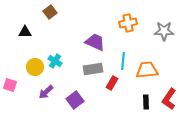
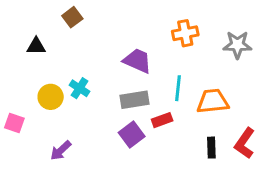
red rectangle: (112, 83) -> (162, 120), turned 40
purple arrow: (46, 92) -> (61, 150), moved
purple square: (75, 100) -> (132, 135), moved

